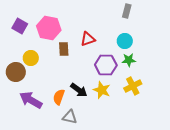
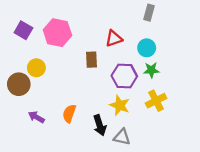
red triangle: (88, 39) -> (114, 38), moved
brown rectangle: (64, 49) -> (92, 60), moved
black arrow: (79, 90) -> (100, 125), moved, turned 36
purple arrow: (31, 100) -> (36, 117), size x0.6
gray triangle: (70, 117) -> (122, 137), moved

